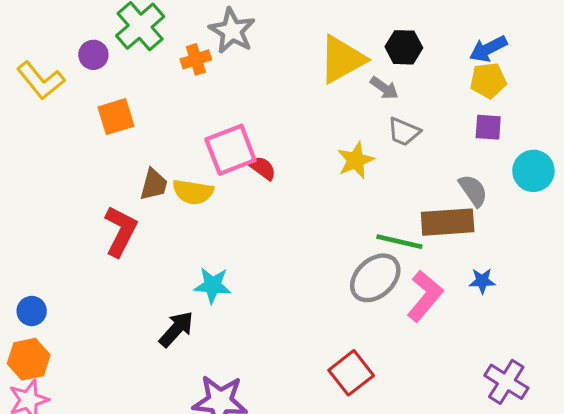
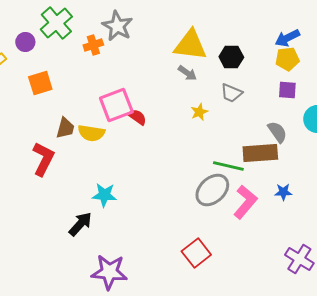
black hexagon: (404, 47) -> (231, 57), moved
yellow triangle: (342, 59) -> (190, 45), turned 36
gray arrow: (384, 88) -> (187, 73), moved
yellow star: (356, 160) -> (199, 112), size x0.7

